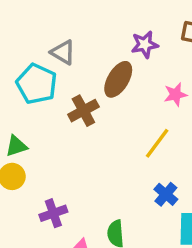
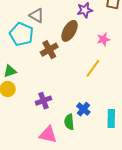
blue cross: (166, 194) -> (83, 109), moved
purple cross: (53, 213) -> (44, 101), moved

